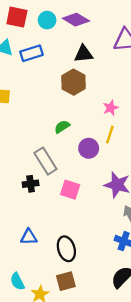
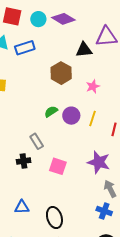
black triangle: (84, 54) -> (84, 50), moved
pink star: (111, 108) -> (93, 86), moved
purple circle: (89, 148) -> (71, 116), moved
gray rectangle: (45, 161) -> (37, 141), size x0.7

